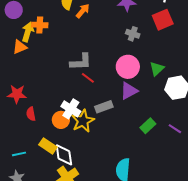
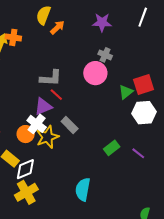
red square: (163, 20) -> (144, 84), moved
pink circle: (128, 67) -> (95, 73), moved
purple triangle: (129, 91) -> (43, 106), moved
gray rectangle: (104, 107) -> (70, 125), turned 60
white diamond: (64, 155) -> (25, 169), turned 70

